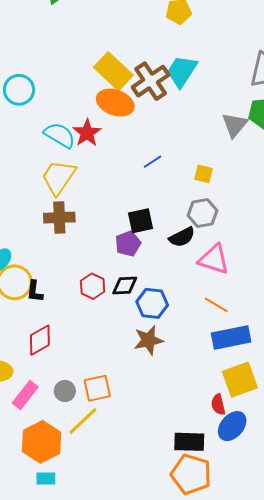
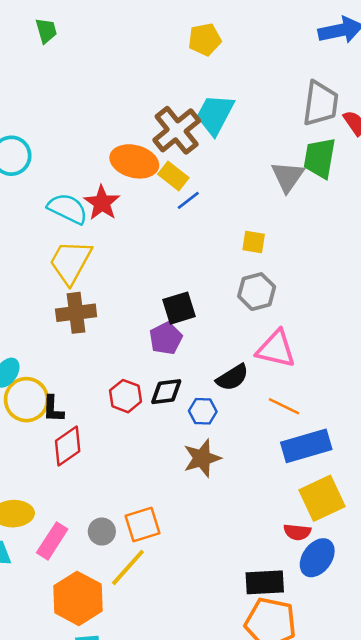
yellow rectangle: (113, 71) -> (173, 176), moved, size x0.6
blue line: (152, 162) -> (188, 200), moved
black semicircle: (182, 237) -> (232, 377), moved
blue hexagon: (152, 303) -> (203, 411), size x0.7
red diamond: (40, 340) -> (68, 446), moved
red semicircle: (218, 405) -> (297, 532), turned -65

